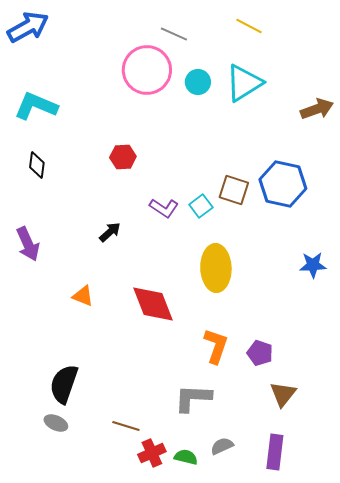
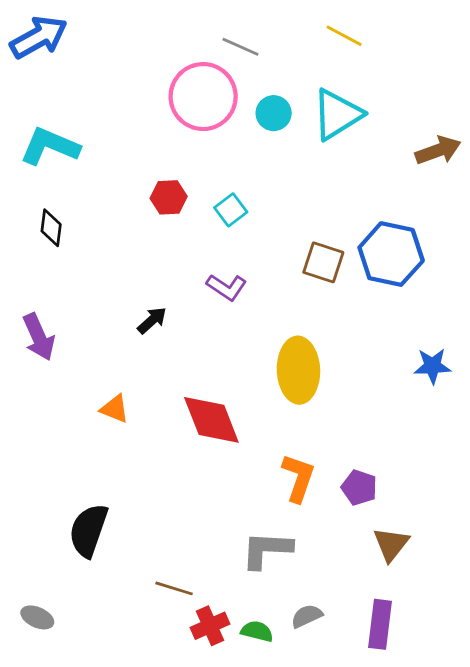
red hexagon: (123, 157) -> (169, 197), moved
cyan square: (201, 206) -> (231, 210), moved
gray ellipse: (56, 423) -> (37, 617), moved

